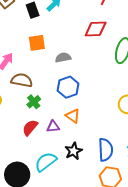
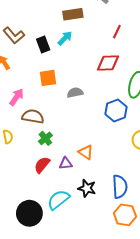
blue hexagon: (68, 87) -> (116, 111), moved
black star: (74, 151) -> (87, 188), turned -30

